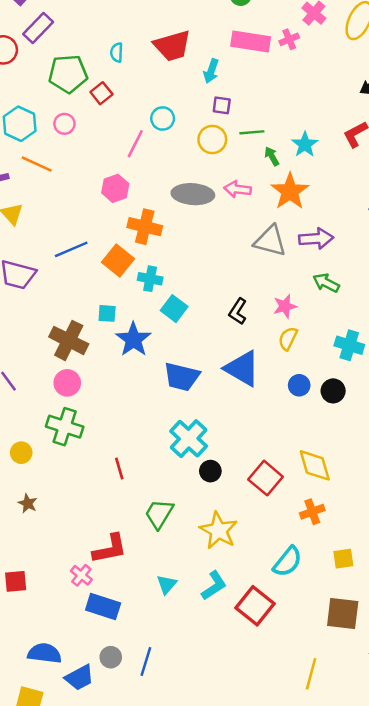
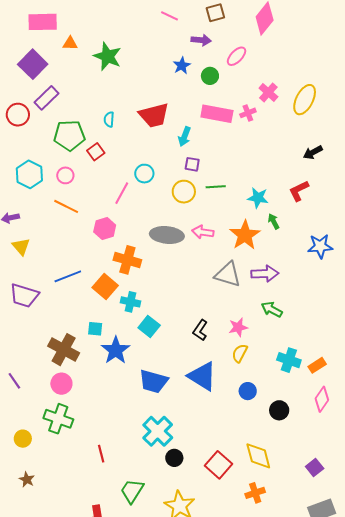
cyan star: (305, 144) -> (258, 198), turned -30
green arrow: (272, 156) -> (274, 221), moved
orange line: (37, 164) -> (66, 206), moved
black circle: (333, 391) -> (279, 410), moved

